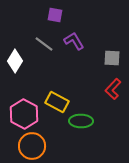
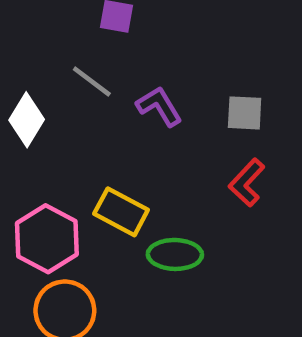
purple L-shape: (74, 41) -> (159, 106), moved

